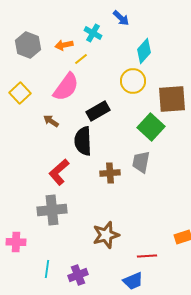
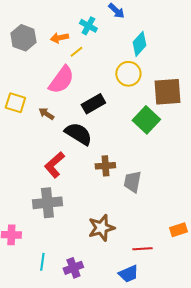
yellow square: (20, 93) -> (15, 103), moved, turned -30
black semicircle: (83, 141) -> (78, 134), turned 124
gray trapezoid: (141, 162) -> (132, 182), moved

